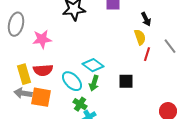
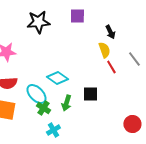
red line: (147, 54) -> (111, 67), turned -48
green arrow: (94, 83) -> (66, 103), moved
green cross: (80, 104) -> (43, 108), moved

